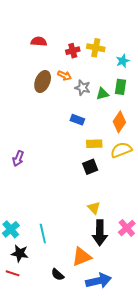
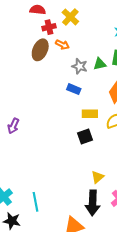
yellow cross: (96, 48) -> (70, 17), moved, turned 30
red cross: (73, 51) -> (49, 27), moved
gray star: (83, 88) -> (80, 66), moved
yellow triangle: (94, 208) -> (98, 177), moved, turned 32

